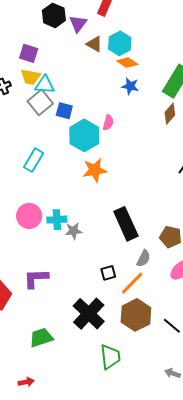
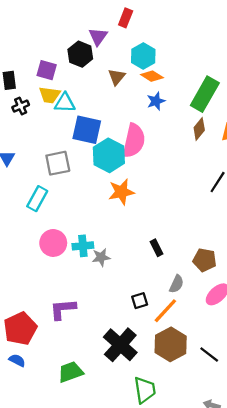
black hexagon: (54, 15) -> (80, 54), moved
brown triangle: (94, 44) -> (117, 77), moved, turned 42
blue star: (130, 86) -> (156, 101), turned -30
gray square: (40, 102) -> (58, 163), moved, turned 30
blue square: (64, 111) -> (87, 130), size x1.6
pink semicircle: (108, 123) -> (134, 141), size x2.0
cyan rectangle: (34, 160) -> (37, 199), moved
black rectangle: (126, 224) -> (157, 248), size x0.5

